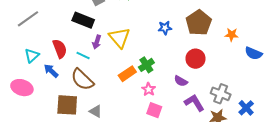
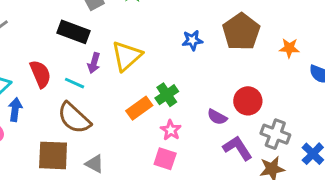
yellow triangle: (119, 38) -> (127, 56), turned 30
red circle: (196, 59) -> (248, 101), moved
blue arrow: (51, 71) -> (15, 110), moved, turned 56
pink square: (154, 110) -> (165, 159), moved

